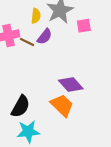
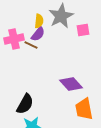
purple semicircle: (45, 37) -> (38, 34), moved
orange trapezoid: (62, 105) -> (84, 109), moved, turned -145

